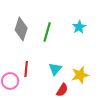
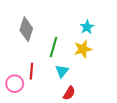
green line: (47, 32) -> (53, 47), moved
yellow star: (80, 75) -> (83, 49), moved

